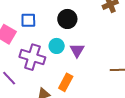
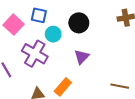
cyan circle: (57, 46) -> (53, 34), moved

